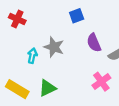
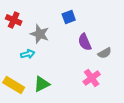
gray star: (54, 47) -> (40, 34), moved
cyan arrow: (32, 56) -> (28, 54), turned 64

